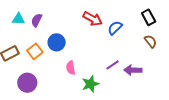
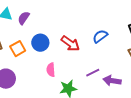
red arrow: (93, 19) -> (70, 43), moved

